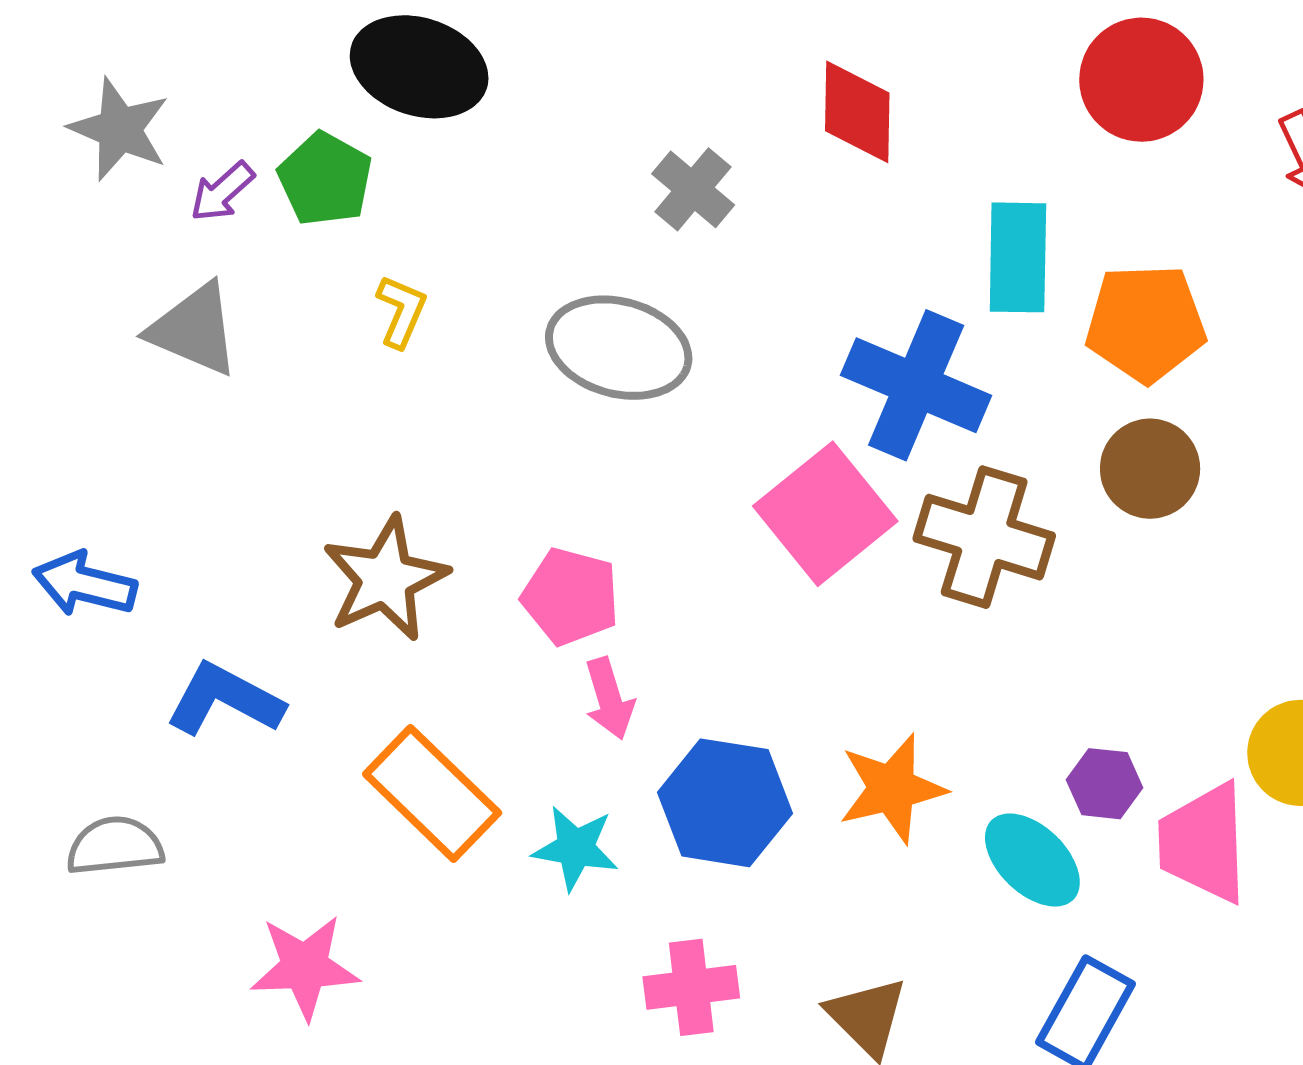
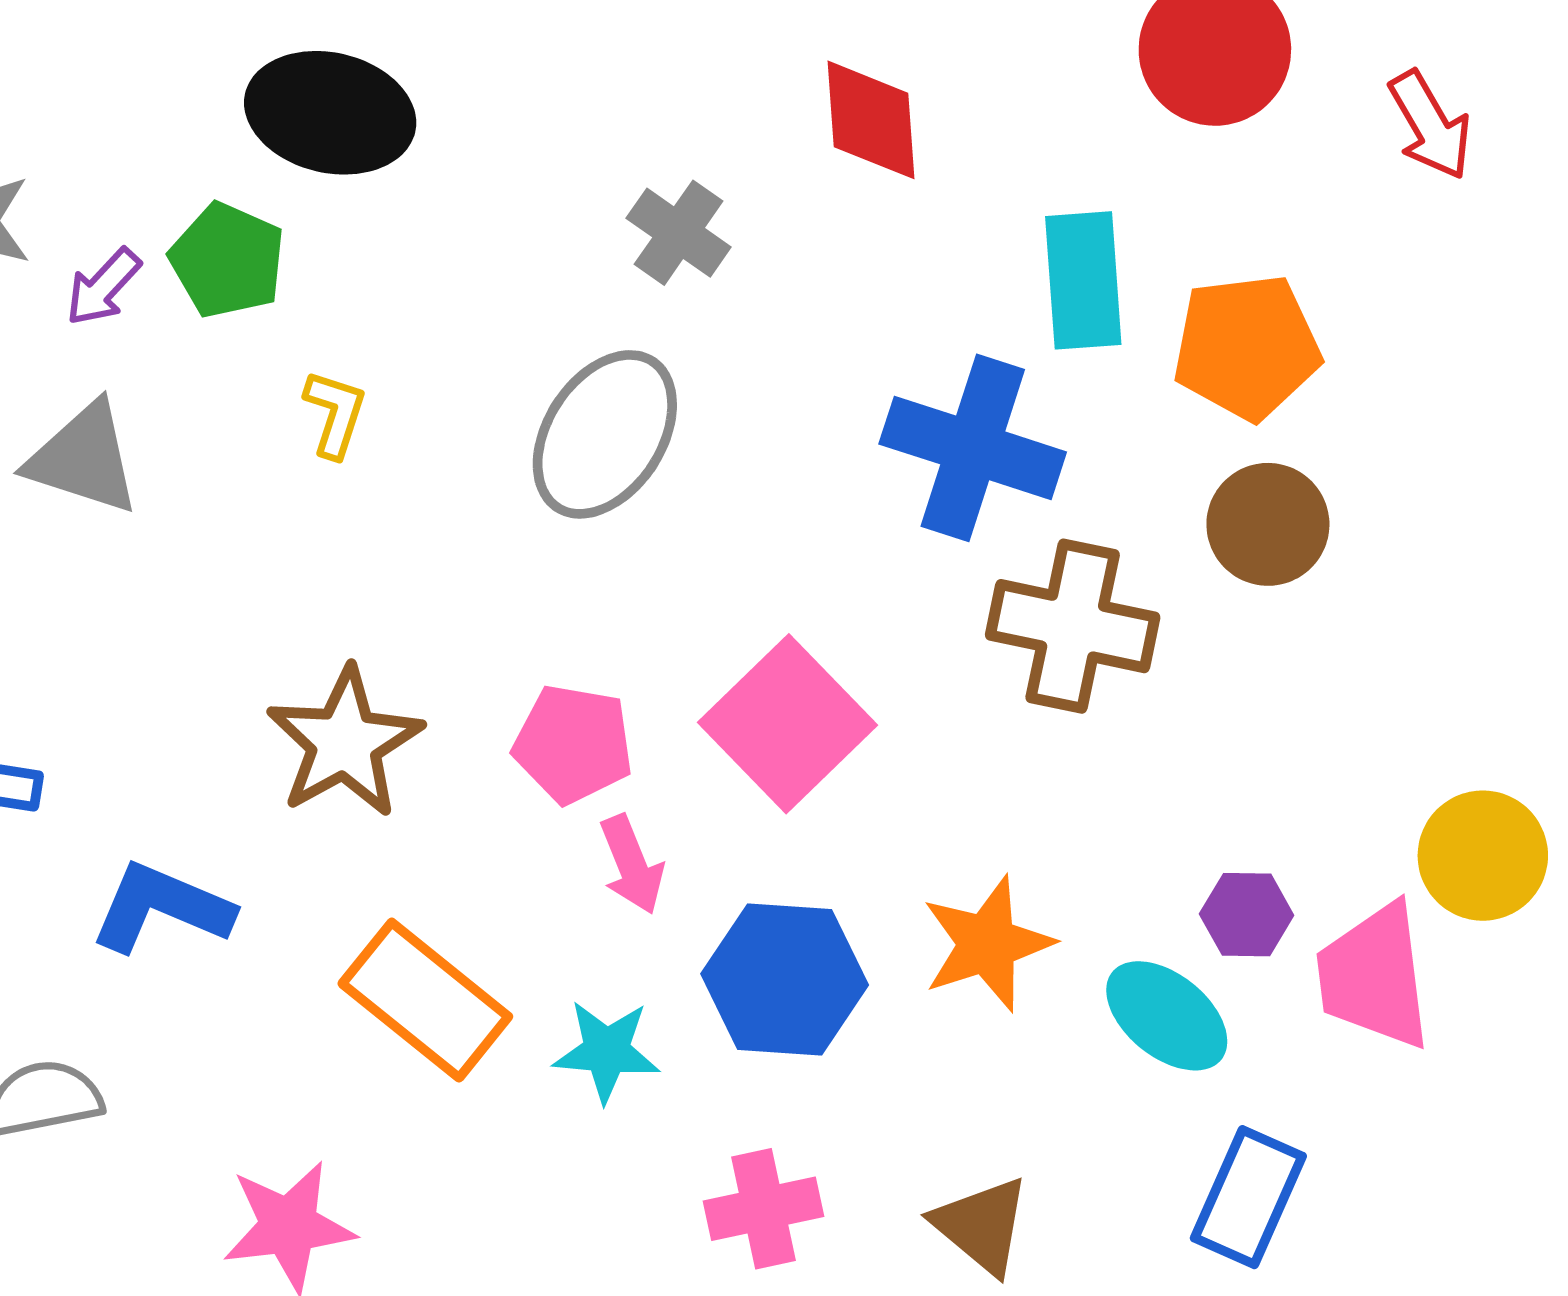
gray ellipse: (619, 348) -> (605, 434), turned -67
pink square: (825, 514) -> (787, 724), moved

